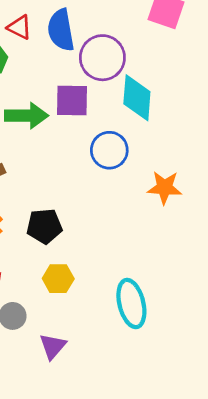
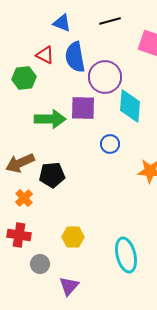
blue circle: (109, 150) -> (110, 144), size x0.7
black pentagon: (44, 226) -> (52, 175), moved

